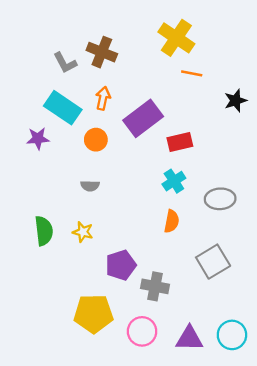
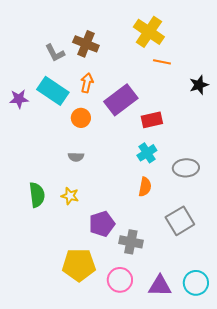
purple star: (38, 138) -> (19, 99), moved

